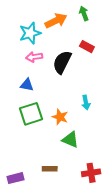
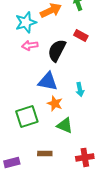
blue triangle: (27, 85) -> (48, 81), moved, size x1.5
green square: (31, 114) -> (27, 116), moved

